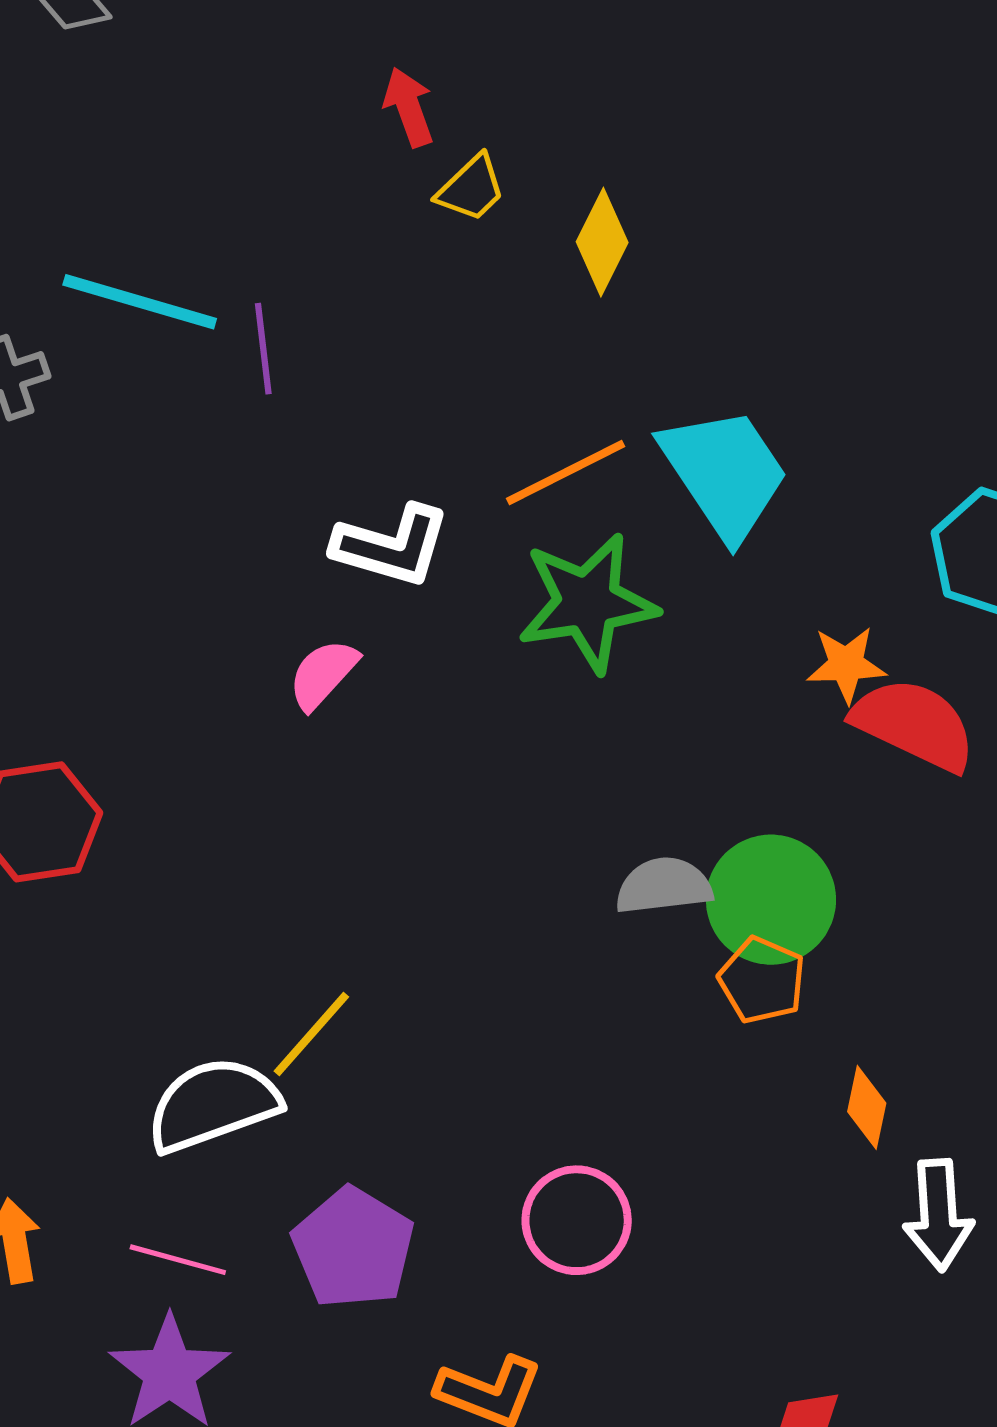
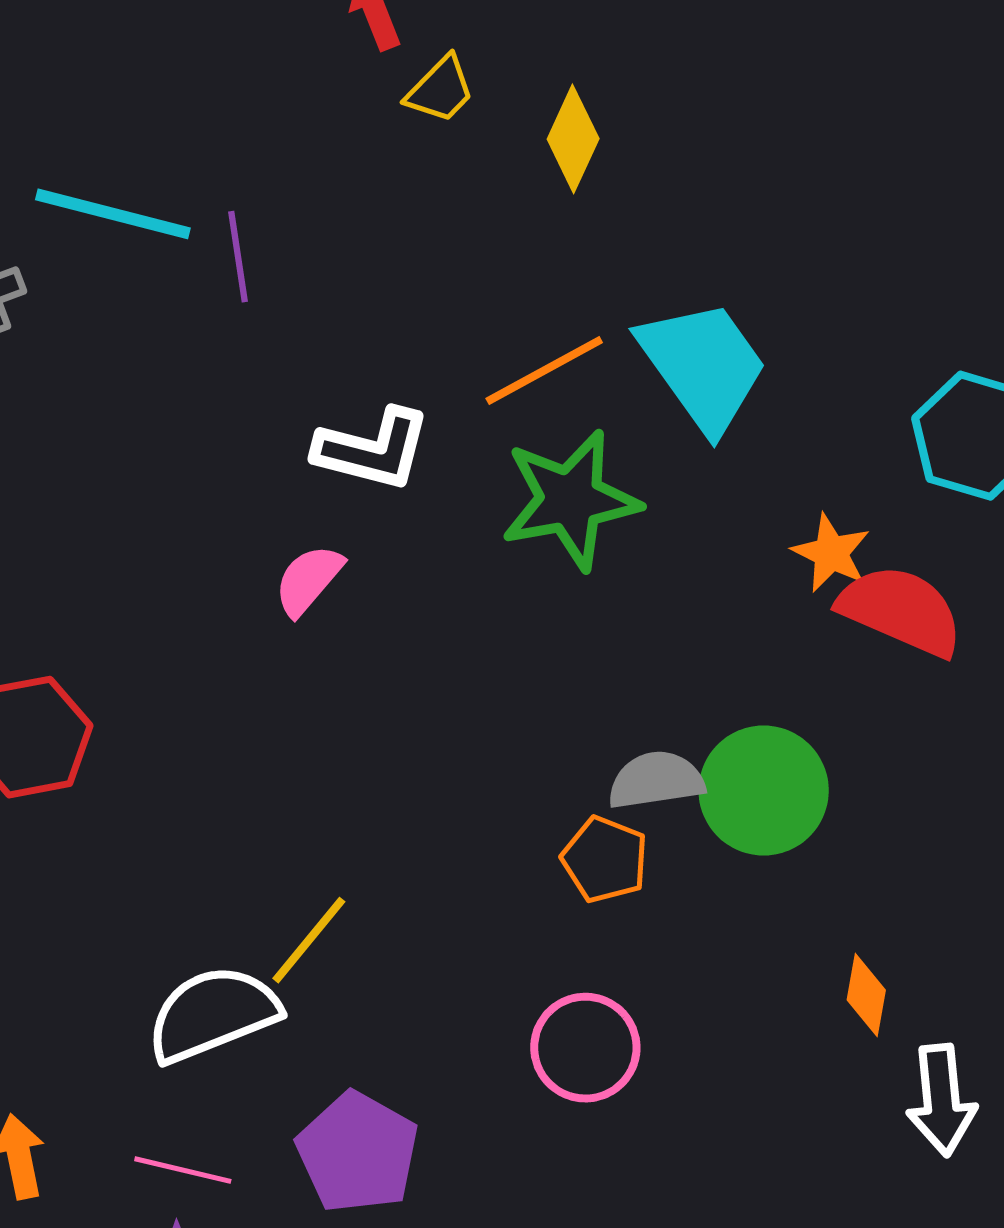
orange star: (846, 664) -> (831, 553), turned 30
orange pentagon: (762, 980) -> (605, 860), moved
pink circle: (577, 1220) -> (585, 1048), moved

